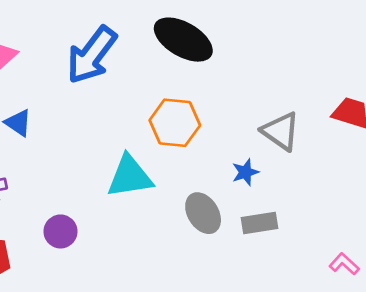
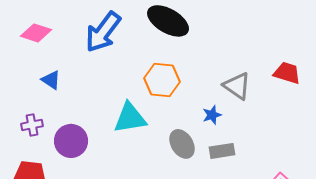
purple circle: (61, 231) -> (71, 141), moved, size x1.4

